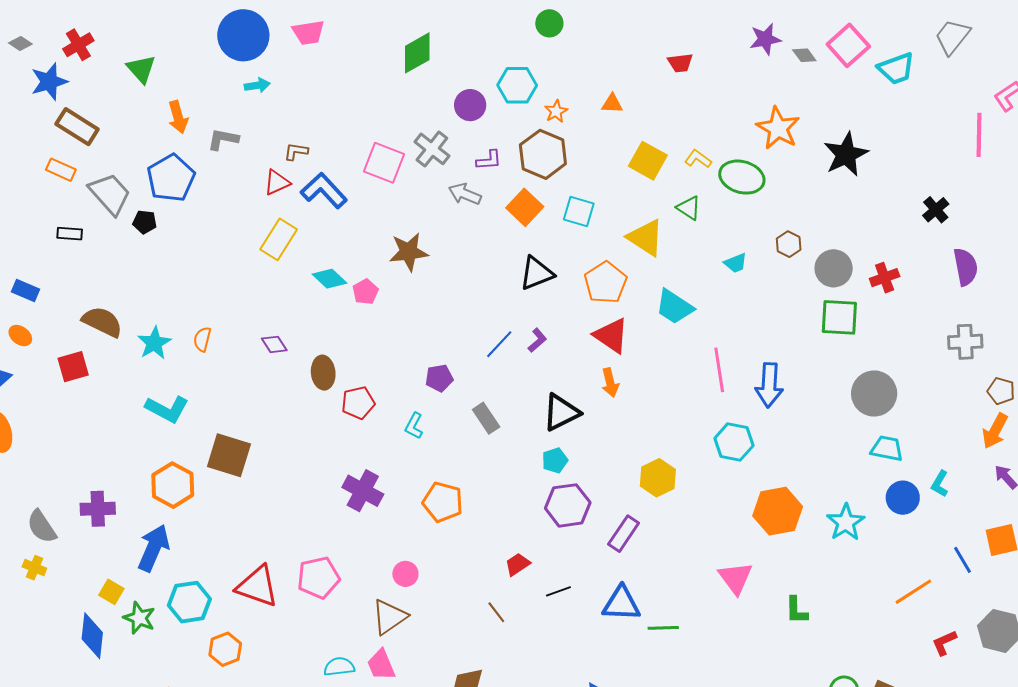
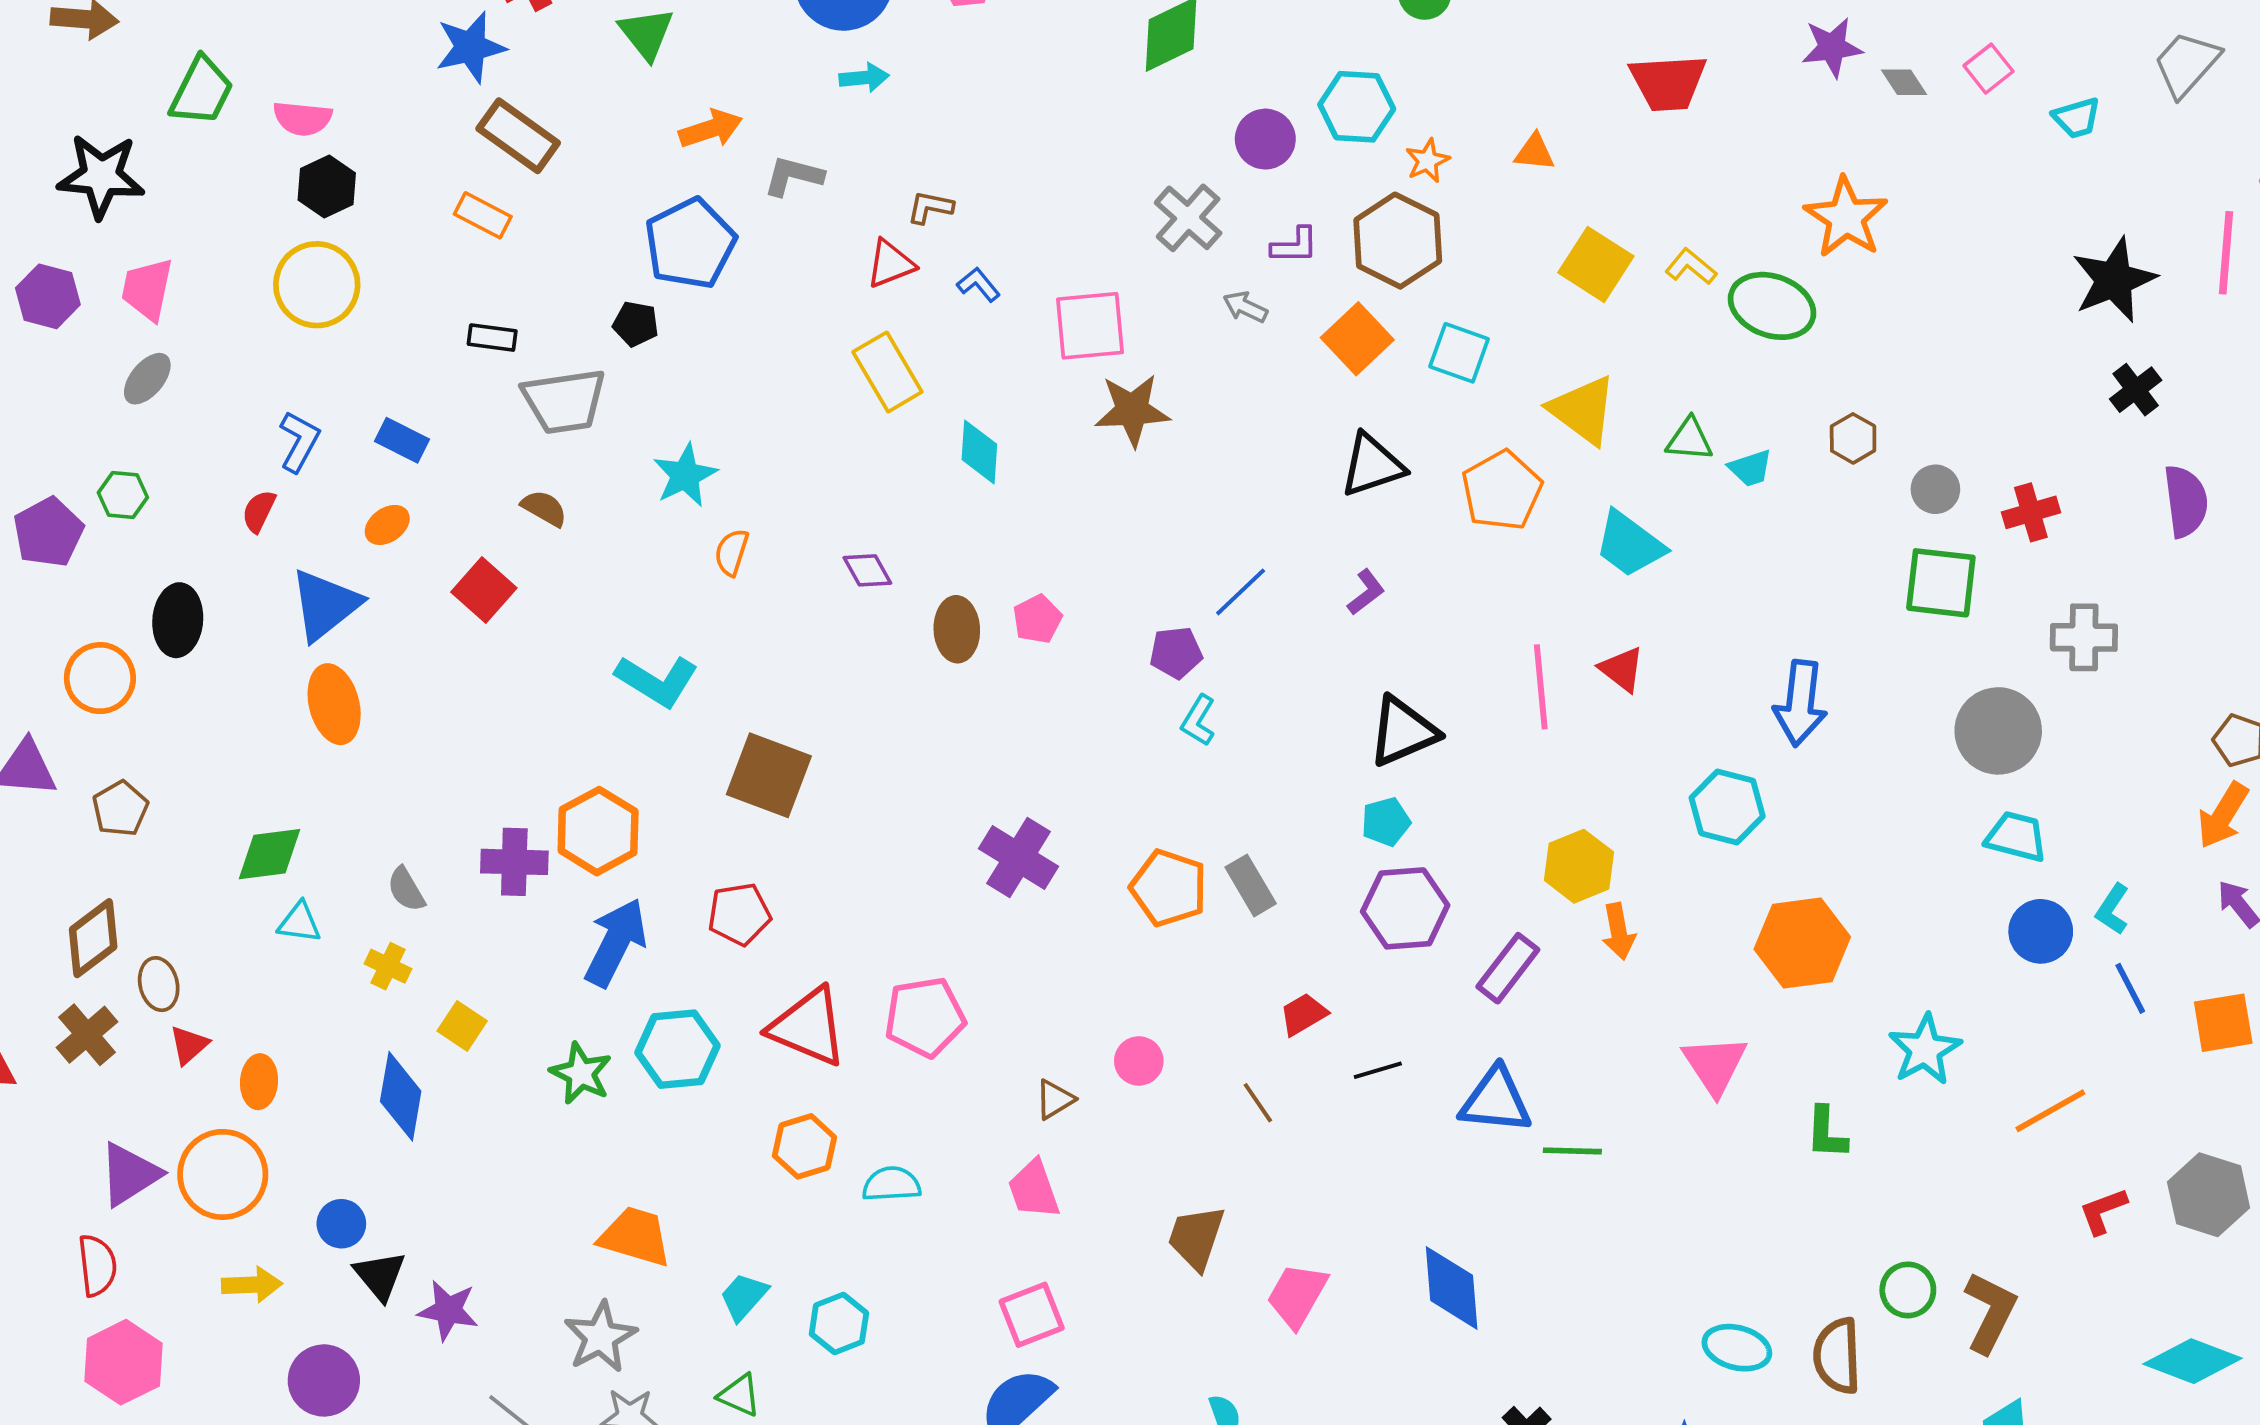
pink square: (848, 45) -> (1989, 69), size x0.6
red trapezoid: (680, 63) -> (1668, 83), size x1.6
cyan trapezoid: (896, 69) -> (2077, 118), size x0.7
orange arrow: (178, 117) -> (711, 129), turned -96
black star: (846, 154) -> (2114, 280), moved
pink square: (384, 163) -> (1090, 326), moved, turned -30
blue L-shape: (324, 191) -> (979, 285), size x0.5
gray trapezoid: (110, 194) -> (564, 401), moved, turned 120
gray arrow: (465, 194) -> (1245, 307), size x0.7
green triangle: (689, 208) -> (1689, 440), moved, turned -32
yellow rectangle: (279, 239) -> (887, 372), turned -66
gray circle: (834, 268) -> (1935, 489), size x0.7
cyan diamond: (330, 279) -> (979, 452), turned 48
pink pentagon: (365, 292) -> (1037, 619), moved
brown semicircle: (102, 322) -> (544, 508), size x0.6
orange ellipse: (20, 336) -> (387, 525), turned -75
red triangle: (611, 336) -> (1622, 669), moved, size x0.7
gray cross: (965, 342) -> (2084, 637), moved
cyan star: (154, 343) -> (685, 475), moved
blue line: (499, 344) -> (1241, 592), moved
red square: (73, 367) -> (484, 590), turned -36
pink line: (719, 370) -> (1541, 687), moved
orange arrow: (610, 383) -> (1619, 931), moved
red pentagon: (358, 403) -> (739, 914), moved
gray rectangle: (486, 418) -> (1251, 885), moved
cyan L-shape: (414, 426) -> (1198, 721), moved
orange hexagon: (173, 485) -> (598, 831), moved
cyan star: (846, 522) -> (1925, 1050), moved
gray semicircle: (42, 527) -> (406, 889), size x0.7
blue line: (963, 560) -> (2130, 988), moved
pink circle: (405, 574) -> (1139, 1061), moved
yellow square: (111, 592) -> (462, 1026), moved
brown triangle: (389, 617) -> (1055, 1099), size x0.6
blue diamond: (92, 636) -> (401, 1096), moved
orange hexagon: (225, 649) -> (804, 1146), moved
cyan semicircle: (339, 667) -> (891, 1184), moved

